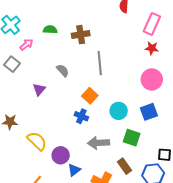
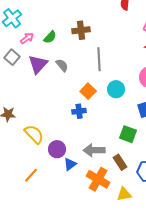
green semicircle: (50, 30) -> (50, 37), moved, turned 128
purple triangle: (39, 89) -> (38, 64), moved, size x1.5
cyan circle: (119, 111) -> (116, 89), moved
blue cross: (81, 116) -> (79, 111), turned -32
gray arrow: (98, 143) -> (94, 150), moved

